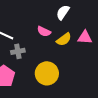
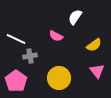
pink triangle: (85, 37) -> (97, 71), moved, turned 49
yellow semicircle: (64, 39) -> (94, 45), moved

